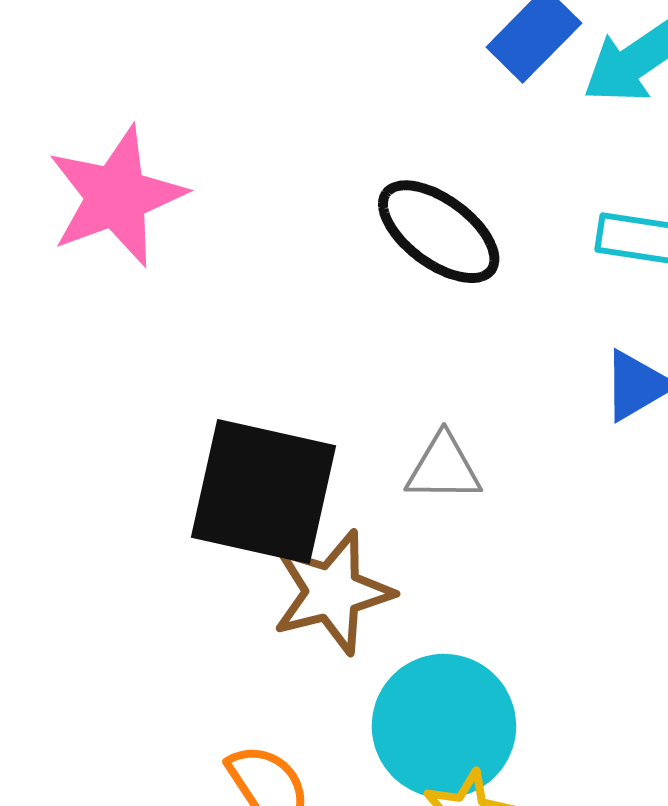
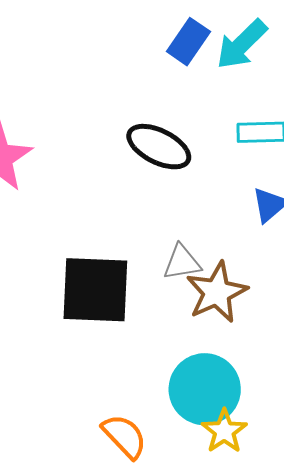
brown star: (332, 592) -> (217, 292), moved

